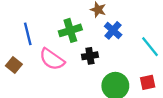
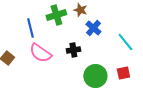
green cross: (70, 30) -> (56, 15), moved
blue line: (28, 34) -> (30, 28), moved

